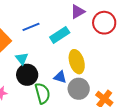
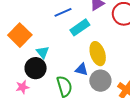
blue line: (31, 27) -> (63, 12), moved
black circle: (27, 75) -> (36, 68), moved

